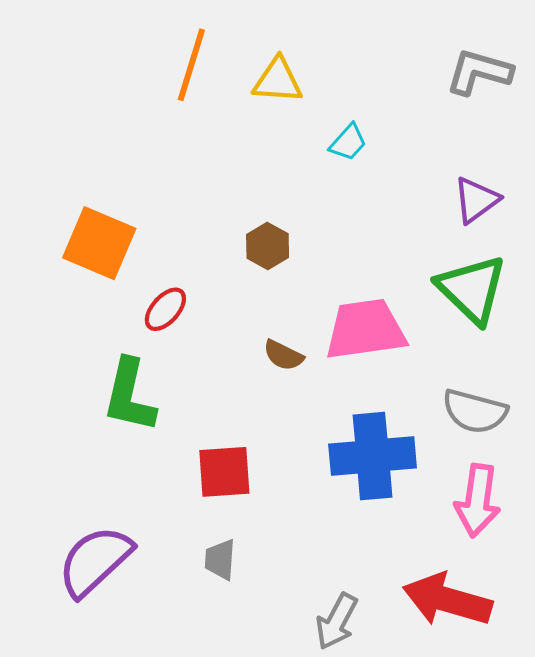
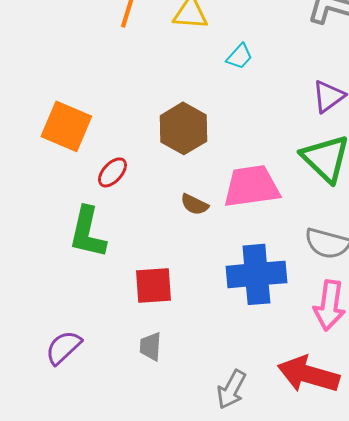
brown hexagon: (268, 246) -> (183, 128), size x1.6
purple semicircle: (95, 561) -> (63, 347), size x0.7

